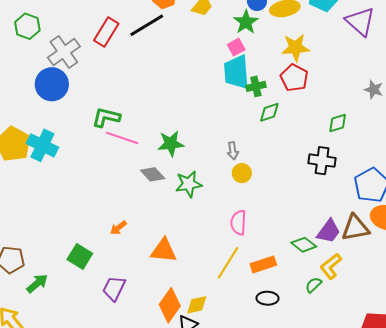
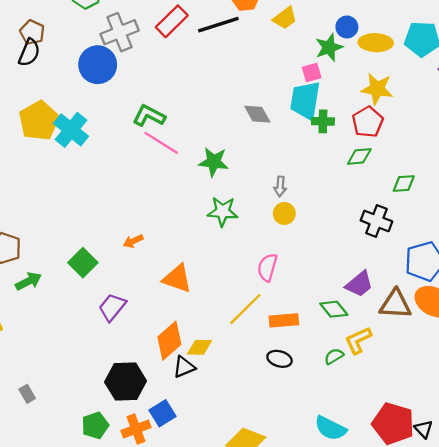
green diamond: (269, 112) -> (359, 156), moved
gray diamond: (153, 174) -> (257, 114), moved
purple trapezoid: (329, 231) -> (359, 284), moved

